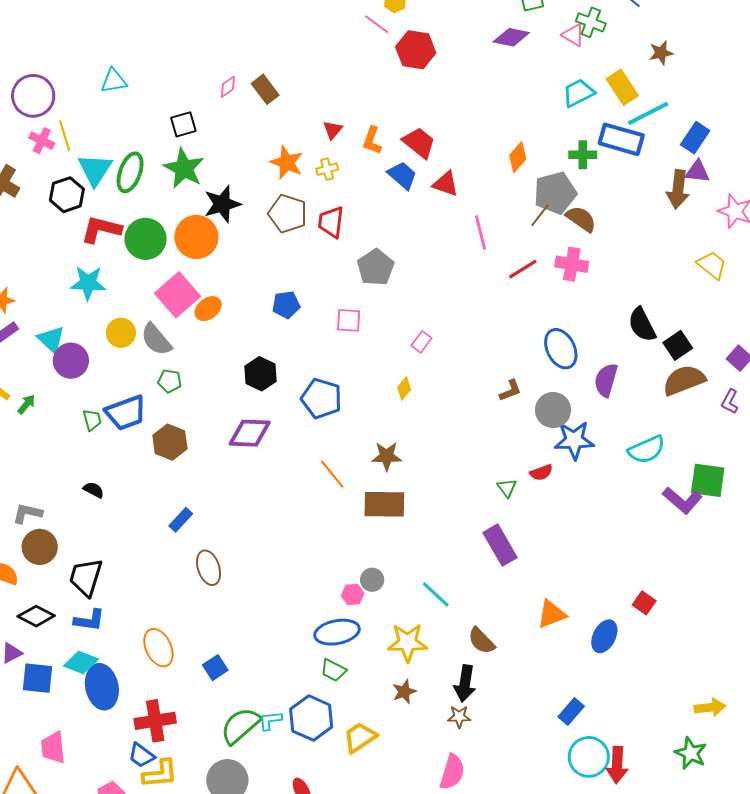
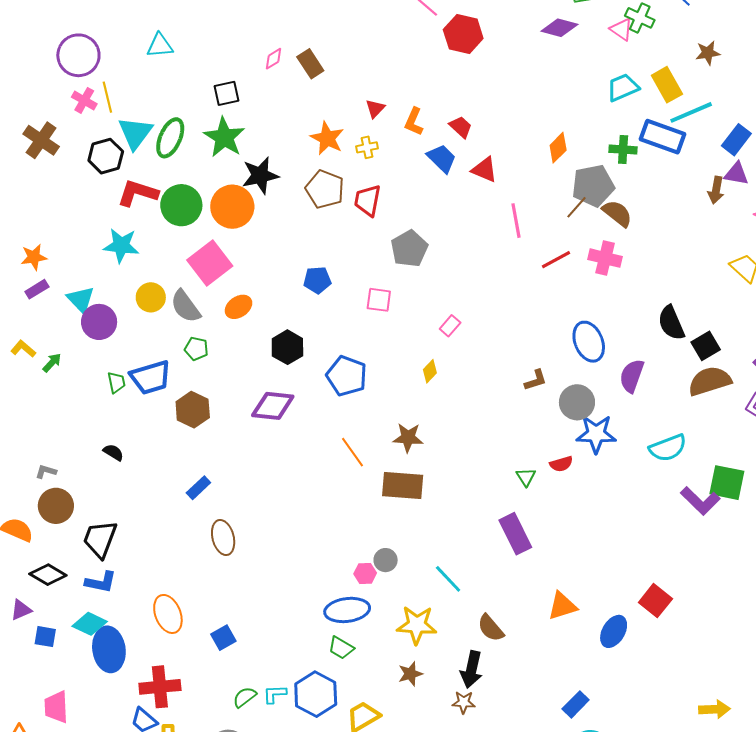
red trapezoid: (419, 143) -> (461, 127), size x0.7
brown arrow: (678, 189) -> (716, 190), size x0.7
orange ellipse: (208, 309) -> (239, 307), moved
gray L-shape: (27, 513) -> (46, 472), size x0.7
red square: (644, 603) -> (655, 601), size x1.4
blue square: (38, 678) -> (45, 637), size x0.7
green semicircle: (240, 726) -> (245, 697), size x0.6

